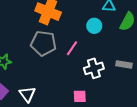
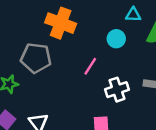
gray pentagon: (43, 43) -> (36, 58), moved

